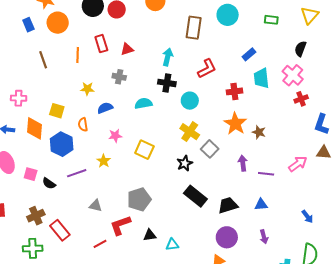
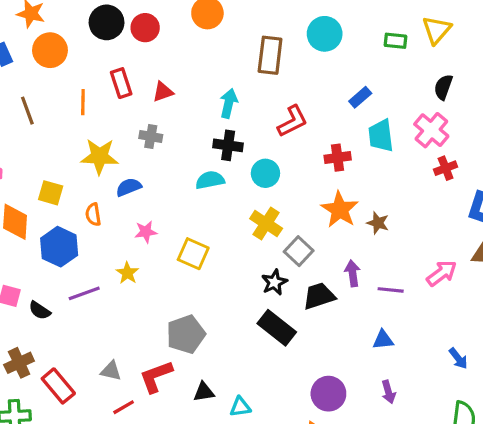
yellow triangle: (310, 15) -> (437, 30), moved
yellow star: (87, 89) -> (99, 156), size x1.6
cyan semicircle: (143, 103) -> (210, 180), moved
black star: (185, 163) -> (274, 282), moved
black trapezoid: (228, 205) -> (319, 296), moved
gray triangle: (96, 206) -> (111, 371), moved

